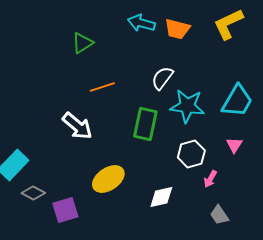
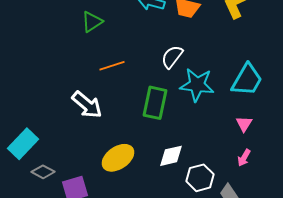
white hexagon: (191, 154) -> (200, 178), moved
pink arrow: (210, 179) -> (244, 158), moved
white diamond: (161, 197) -> (171, 156), moved

